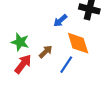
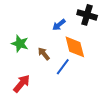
brown arrow: (46, 52) -> (44, 54), turned -88
red arrow: (23, 64) -> (22, 84), moved

